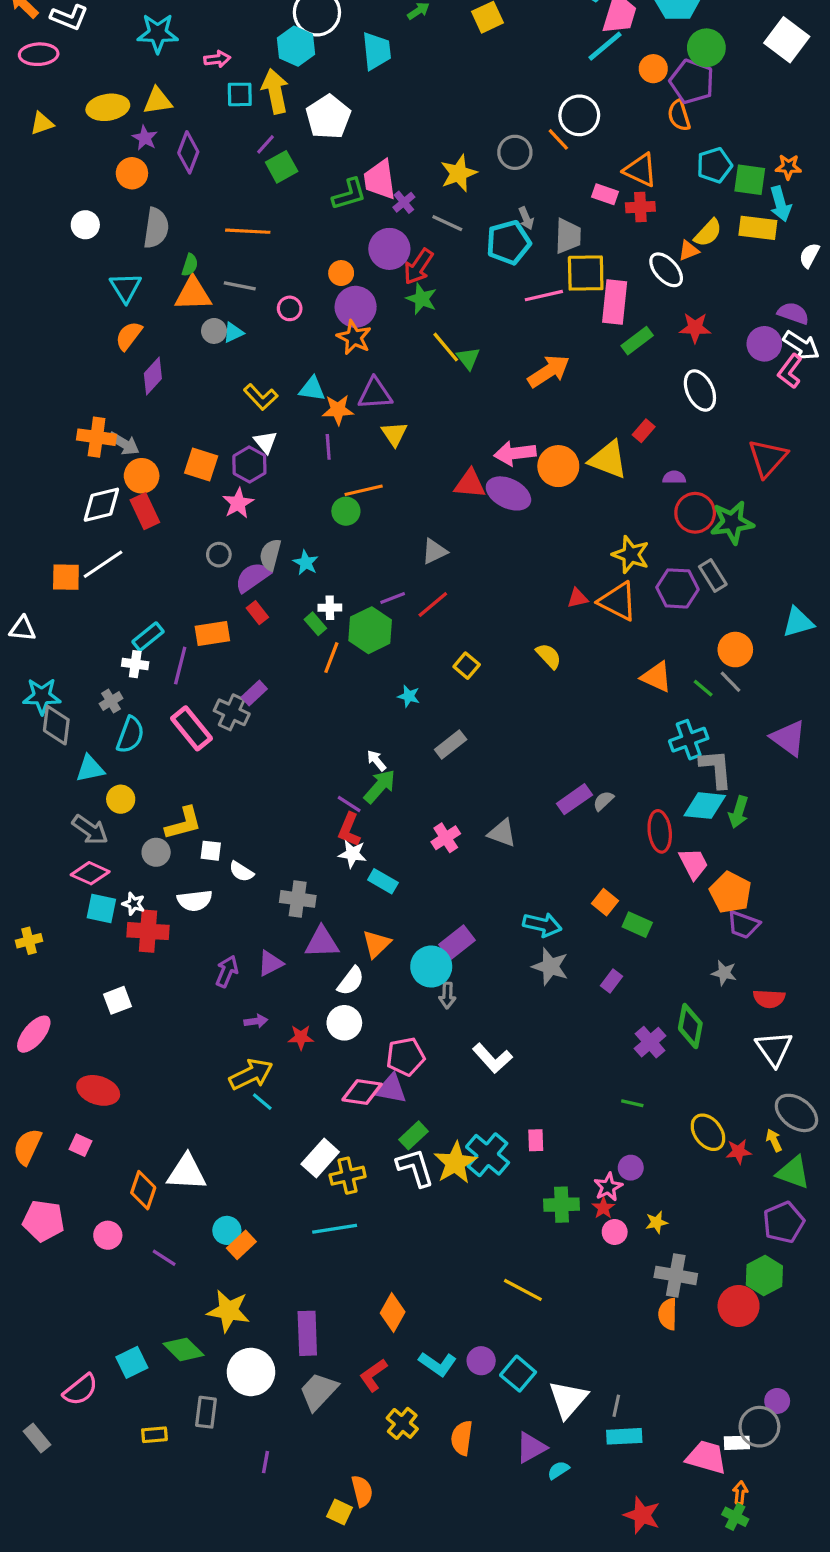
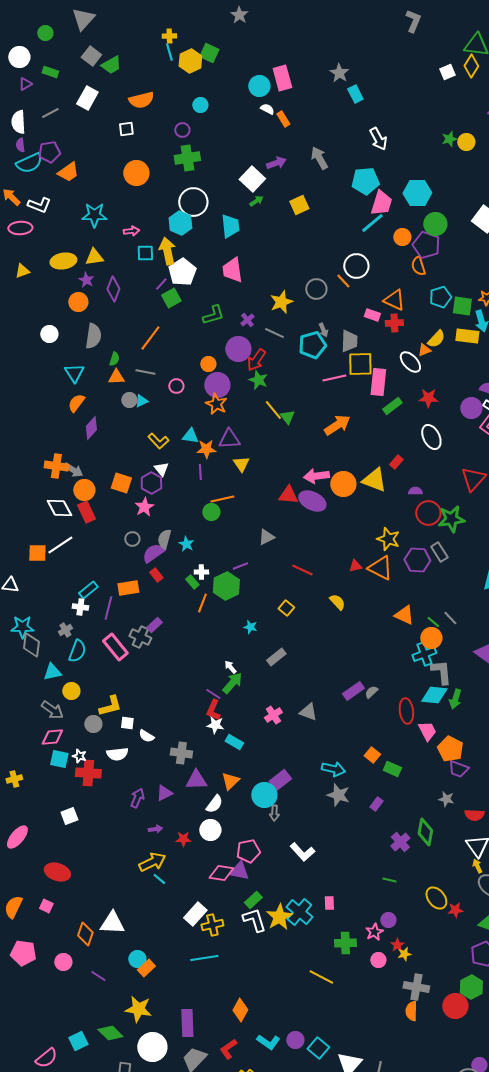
white pentagon: (328, 117) -> (182, 272), moved
pink trapezoid: (380, 180) -> (232, 270), moved
orange line: (248, 231) -> (150, 338), turned -56
orange triangle: (193, 294) -> (116, 377), size x0.7
white diamond: (101, 505) -> (59, 508), turned 76
red line: (433, 604) -> (302, 570), moved, turned 65
orange circle: (735, 650) -> (431, 638), moved
pink diamond: (90, 873) -> (52, 737), turned -30
yellow arrow: (774, 1140) -> (477, 866), moved
red star: (603, 1208) -> (397, 945), moved
yellow line: (523, 1290) -> (321, 977), moved

